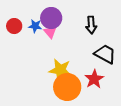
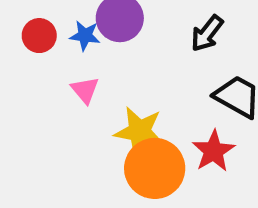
black arrow: (91, 25) -> (207, 33), turned 42
pink triangle: (50, 32) -> (85, 90), moved

